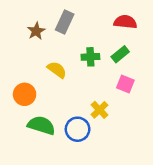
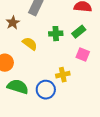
brown star: (36, 31) -> (13, 23), moved
yellow cross: (99, 110) -> (63, 75), turned 32

